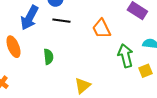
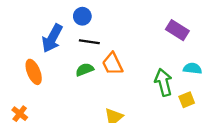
orange trapezoid: (101, 29) -> (112, 64), moved
green semicircle: (48, 57) -> (85, 70), moved, turned -105

